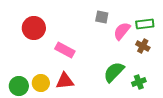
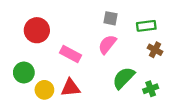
green rectangle: (145, 24) -> (146, 26), moved
pink semicircle: (122, 31) -> (107, 44), moved
green circle: (19, 86) -> (24, 73), moved

